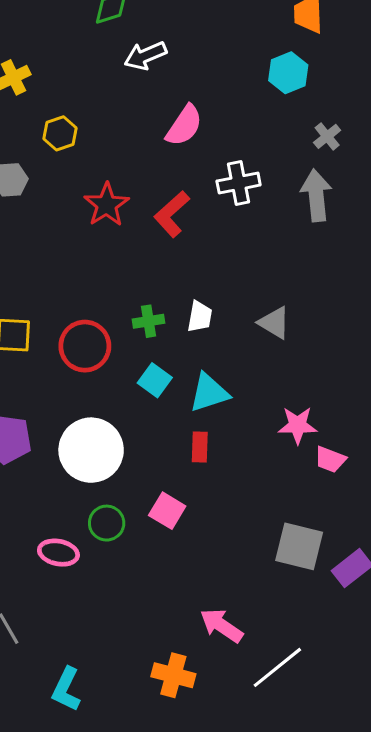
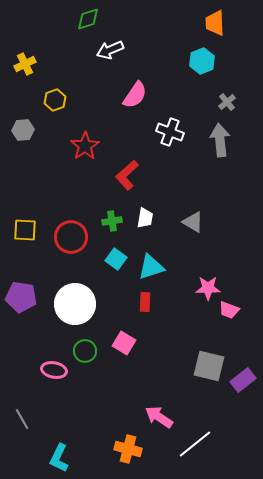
white cross: (239, 183) -> (170, 132), turned 32
red L-shape: (172, 214) -> (127, 175), moved

